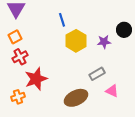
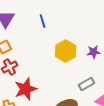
blue line: (62, 20) -> (43, 21), moved

